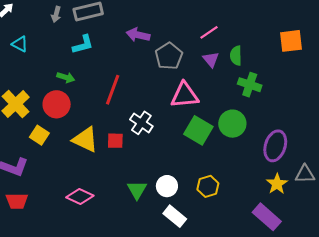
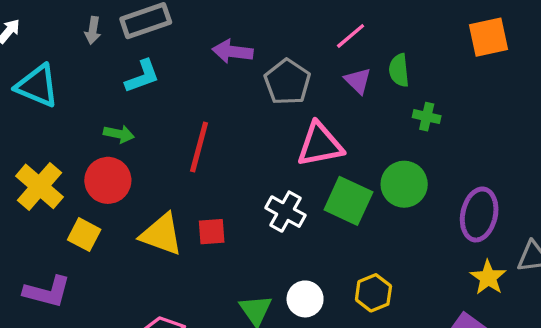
cyan triangle: (20, 44) -> (37, 86), size x1.6
green cross: (250, 85) -> (427, 117), size x0.7
white cross: (141, 123) -> (286, 212), moved

